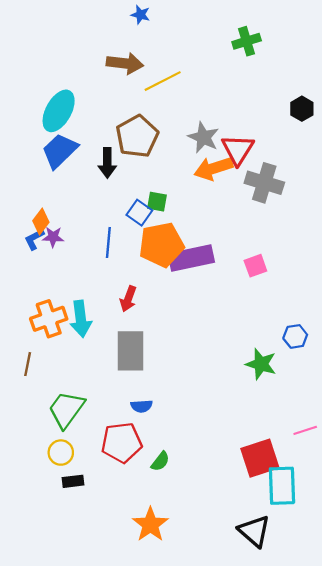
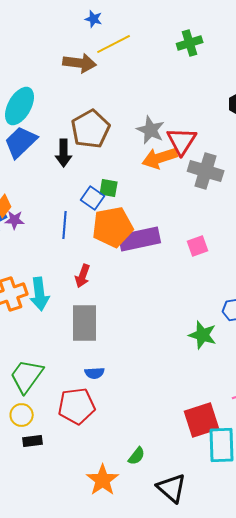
yellow line: (163, 81) -> (114, 44), moved
green semicircle: (160, 461) -> (137, 456), moved
black triangle: (254, 531) -> (172, 488), moved

